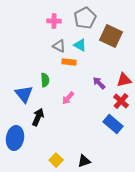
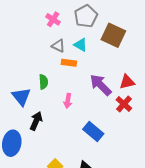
pink cross: (54, 21) -> (53, 19), turned 32
purple arrow: (99, 83) -> (101, 85), size x1.6
pink arrow: (68, 98) -> (68, 101), turned -32
blue rectangle: (113, 124) -> (93, 132), moved

